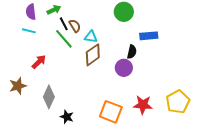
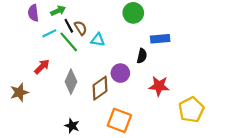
cyan line: (29, 31) -> (49, 33), moved, turned -40
brown diamond: (93, 55) -> (100, 88), moved
purple circle: (124, 68) -> (120, 73), moved
gray diamond: (49, 97) -> (71, 82), moved
red star: (143, 105) -> (159, 86), moved

